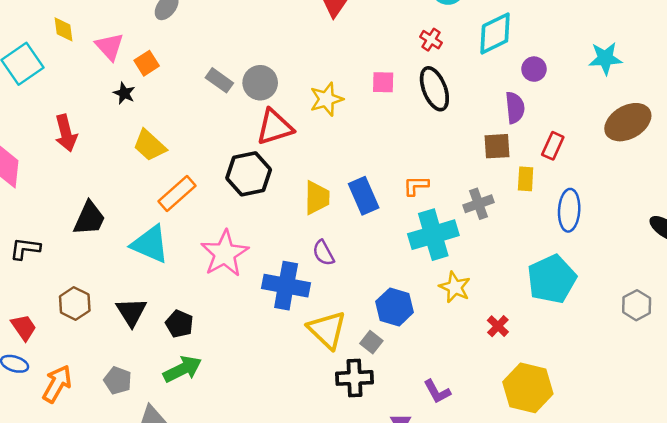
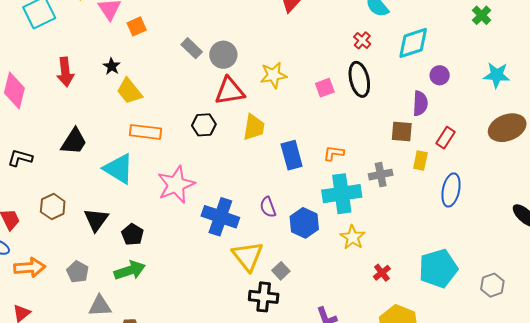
pink square: (383, 82) -> (325, 88), moved, turned -30
black star: (124, 93) -> (112, 66), moved
black hexagon: (249, 174) -> (204, 125), size x0.7
orange rectangle: (177, 193) -> (145, 132), turned 40
yellow trapezoid: (317, 198) -> (254, 127), moved
purple semicircle: (323, 253) -> (268, 207), moved
cyan pentagon: (552, 279) -> (438, 268), moved
gray hexagon: (637, 305) -> (492, 285), moved
blue hexagon: (395, 307) -> (304, 223), moved
orange arrow: (57, 384) -> (30, 267), turned 48

